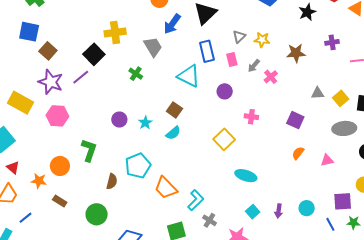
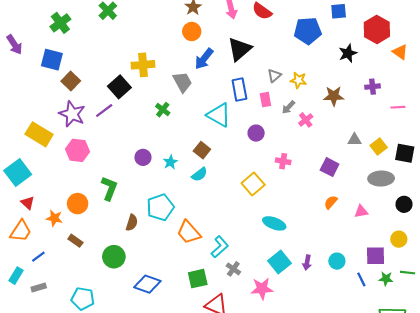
cyan square: (253, 212) -> (279, 262), size x1.5

